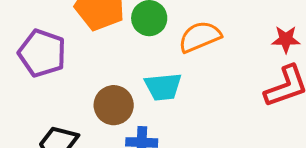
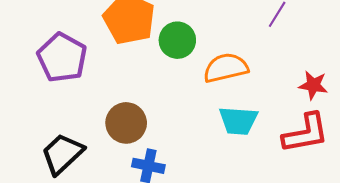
cyan trapezoid: (163, 87) -> (238, 121), moved

